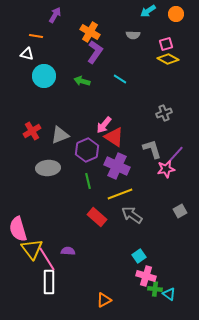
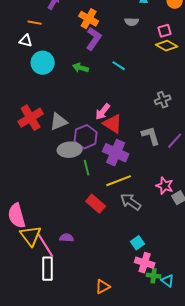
red cross: (32, 131) -> (31, 118), size x1.4
gray ellipse: (48, 168) -> (70, 150), moved
pink star: (166, 169) -> (165, 186), moved, turned 30

